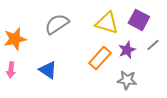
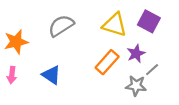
gray line: (153, 45) -> (152, 70), moved

